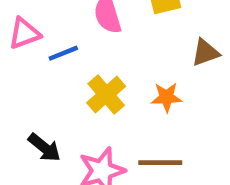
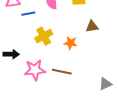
black arrow: (44, 148) -> (11, 54), turned -49

